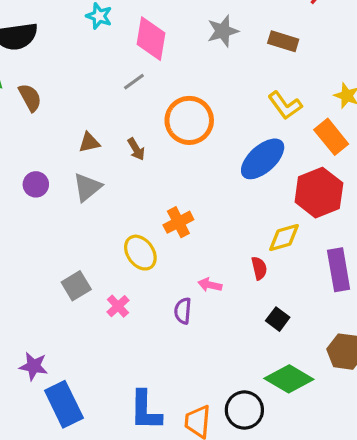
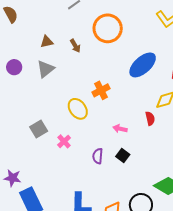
blue ellipse: (263, 159) -> (143, 65), moved
purple semicircle: (183, 311) -> (98, 156), moved
black square: (278, 319) -> (123, 155), moved

